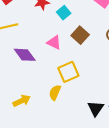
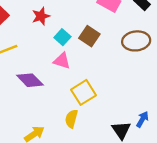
cyan square: (64, 13) -> (62, 37), moved
brown square: (80, 35) -> (89, 36), moved

